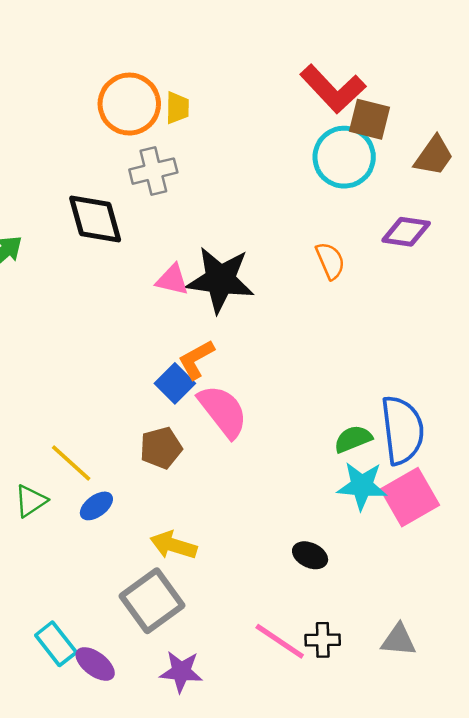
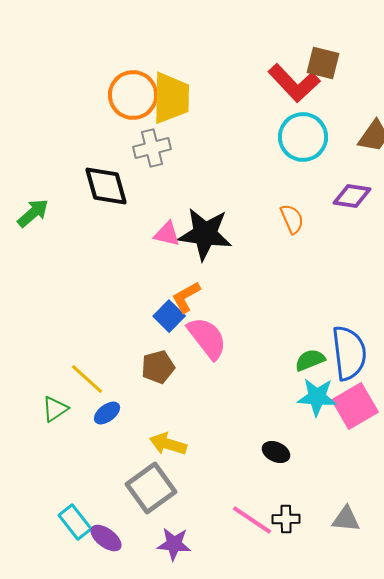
yellow trapezoid: (177, 108) -> (171, 98), size x2.0
brown square: (369, 119) -> (323, 63), moved

